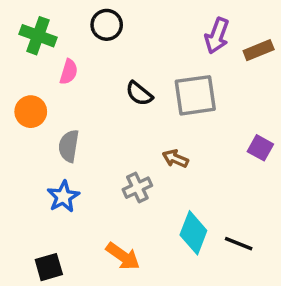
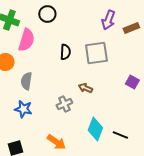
pink semicircle: (69, 72) -> (26, 40), size x1.6
black semicircle: (139, 94) -> (65, 52), turned -126
blue star: (63, 197) -> (23, 109), turned -30

